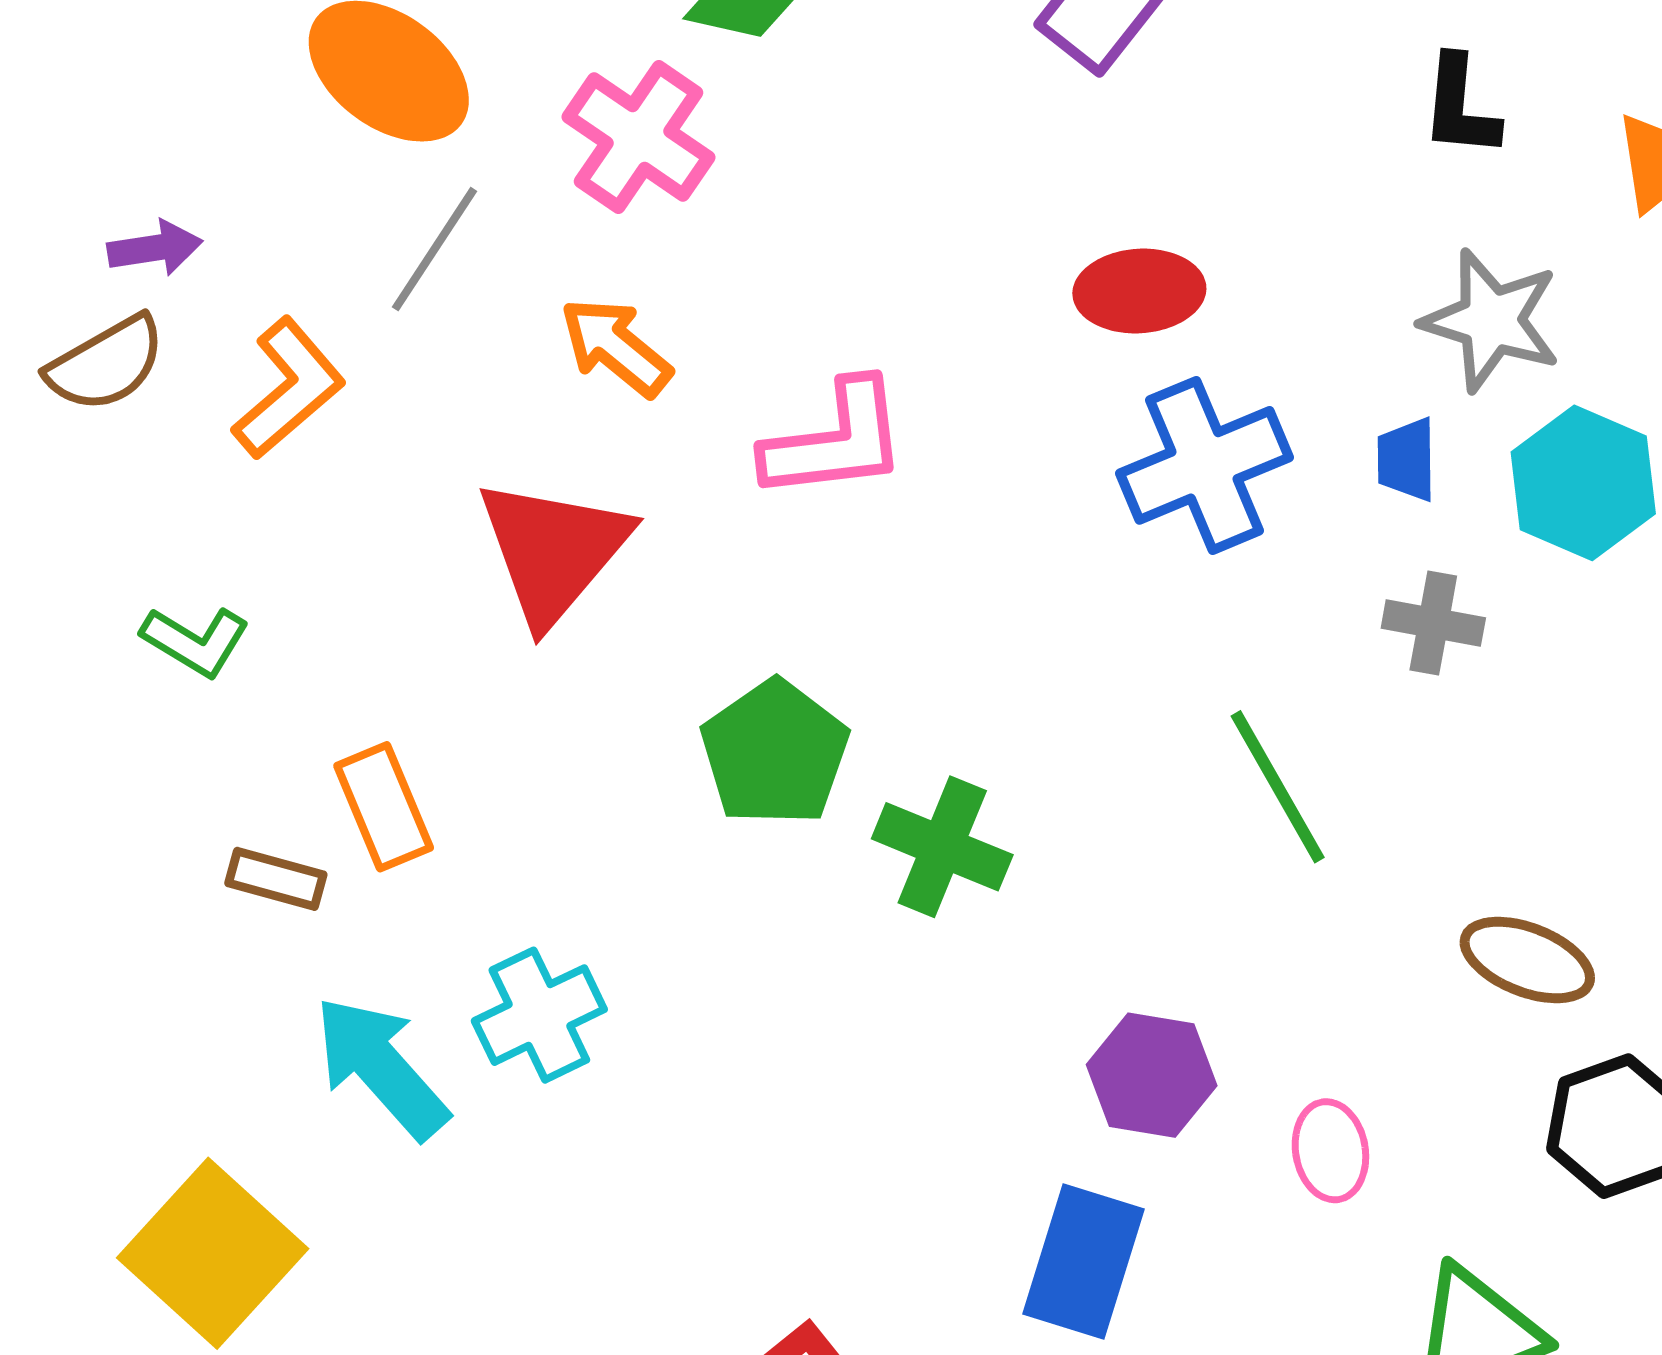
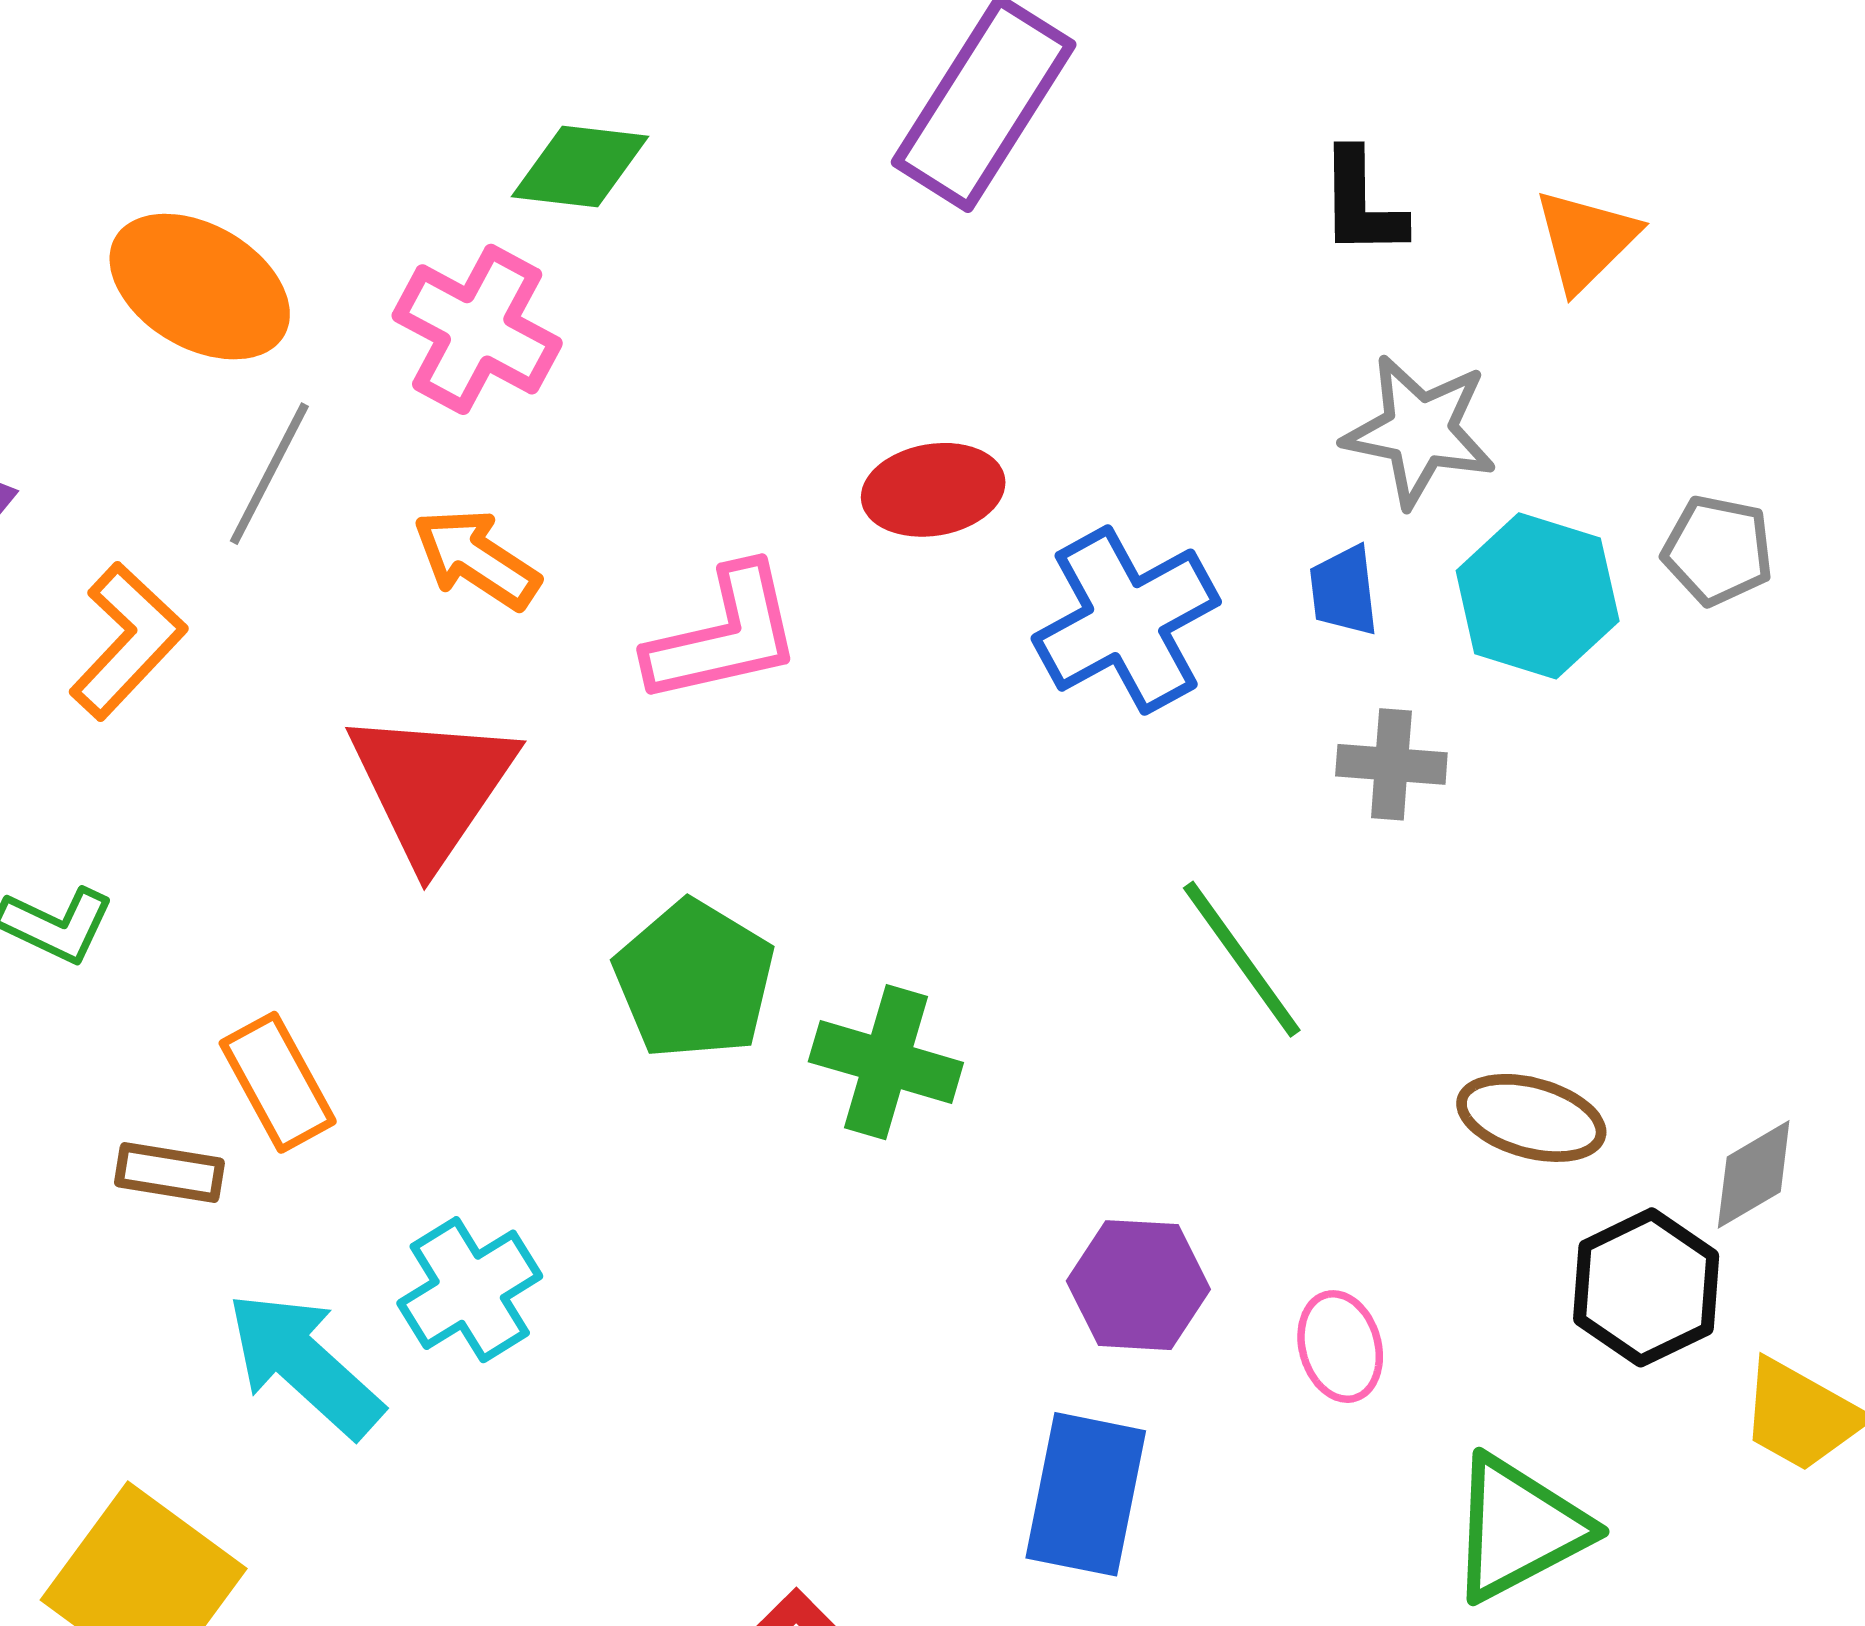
red ellipse: (1139, 291) -> (933, 490), moved

